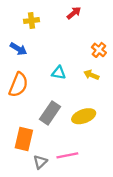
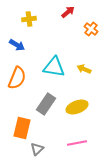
orange cross: (99, 50) -> (91, 29), moved
cyan triangle: (59, 73) -> (54, 67), size x1.6
pink line: (67, 155) -> (77, 143), moved

